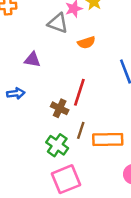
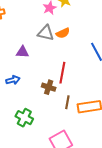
gray triangle: (58, 23) -> (46, 33), moved
green cross: (57, 145) -> (24, 118), moved

